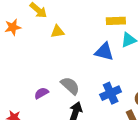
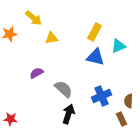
yellow rectangle: (116, 21) -> (94, 32), moved, turned -60
purple semicircle: (41, 93) -> (36, 73), moved

